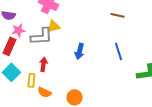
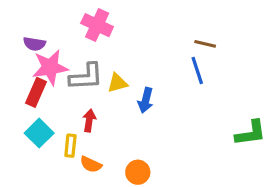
yellow triangle: (53, 26) -> (117, 83), moved
pink star: (18, 30) -> (50, 67), size x1.6
blue line: (118, 51) -> (197, 70), moved

